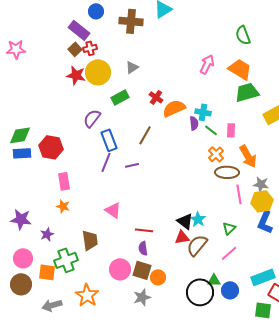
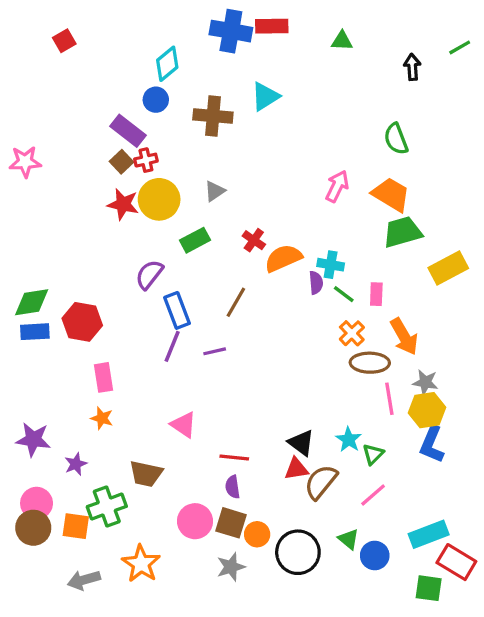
cyan star: (198, 219) -> (349, 439), moved
brown trapezoid: (90, 240) -> (146, 474), turned 110
green triangle: (214, 280) -> (349, 539), turned 40
brown circle: (21, 284) -> (33, 528), moved
black circle: (200, 292) -> (298, 552), moved

